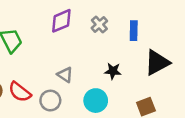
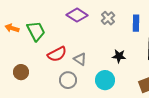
purple diamond: (61, 21) -> (77, 15), turned 55
red semicircle: (20, 92) -> (57, 54), moved, turned -66

